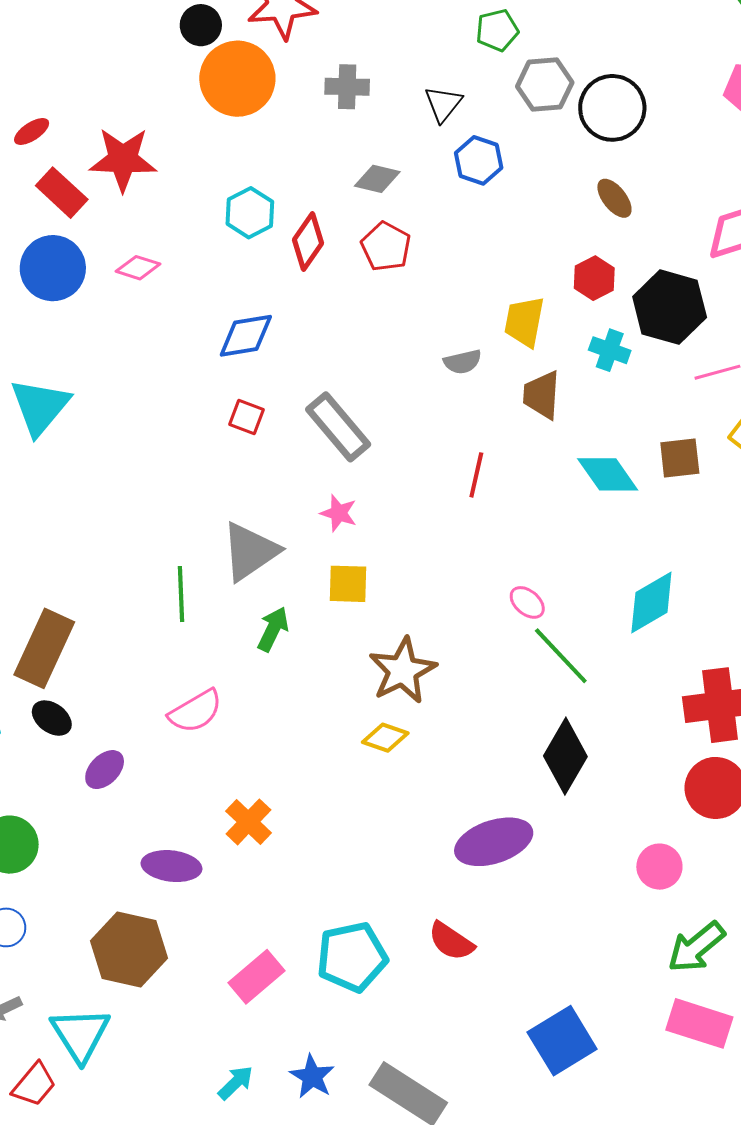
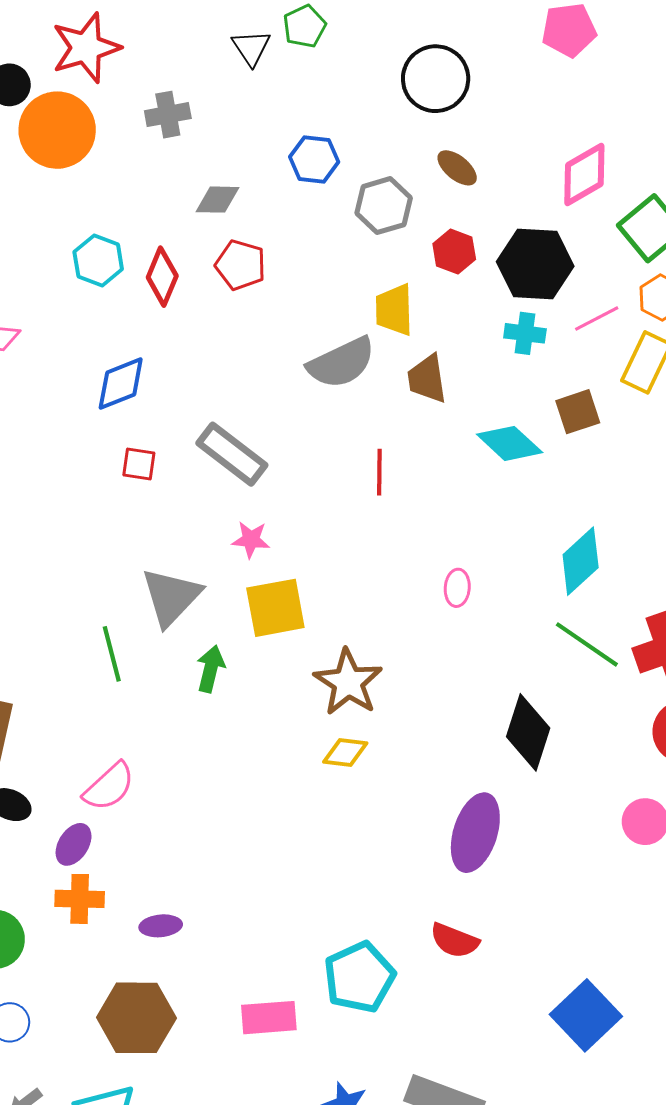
gray hexagon: (545, 84) -> (384, 206), moved
black triangle: (443, 104) -> (251, 48), moved
cyan cross: (610, 350) -> (525, 333), moved
gray semicircle: (463, 362) -> (341, 363), size x1.8
yellow square: (348, 584) -> (275, 608), size x1.4
pink ellipse: (527, 602) -> (457, 588), turned 66
green line: (561, 656) -> (587, 644), moved
pink semicircle: (196, 711) -> (109, 787), moved
orange cross: (248, 822) -> (80, 899), moved, turned -30
purple ellipse: (494, 842) -> (475, 833), turned -42
purple ellipse: (171, 866) -> (161, 926), size x0.7
pink rectangle: (256, 977) -> (269, 1018), turned 48

